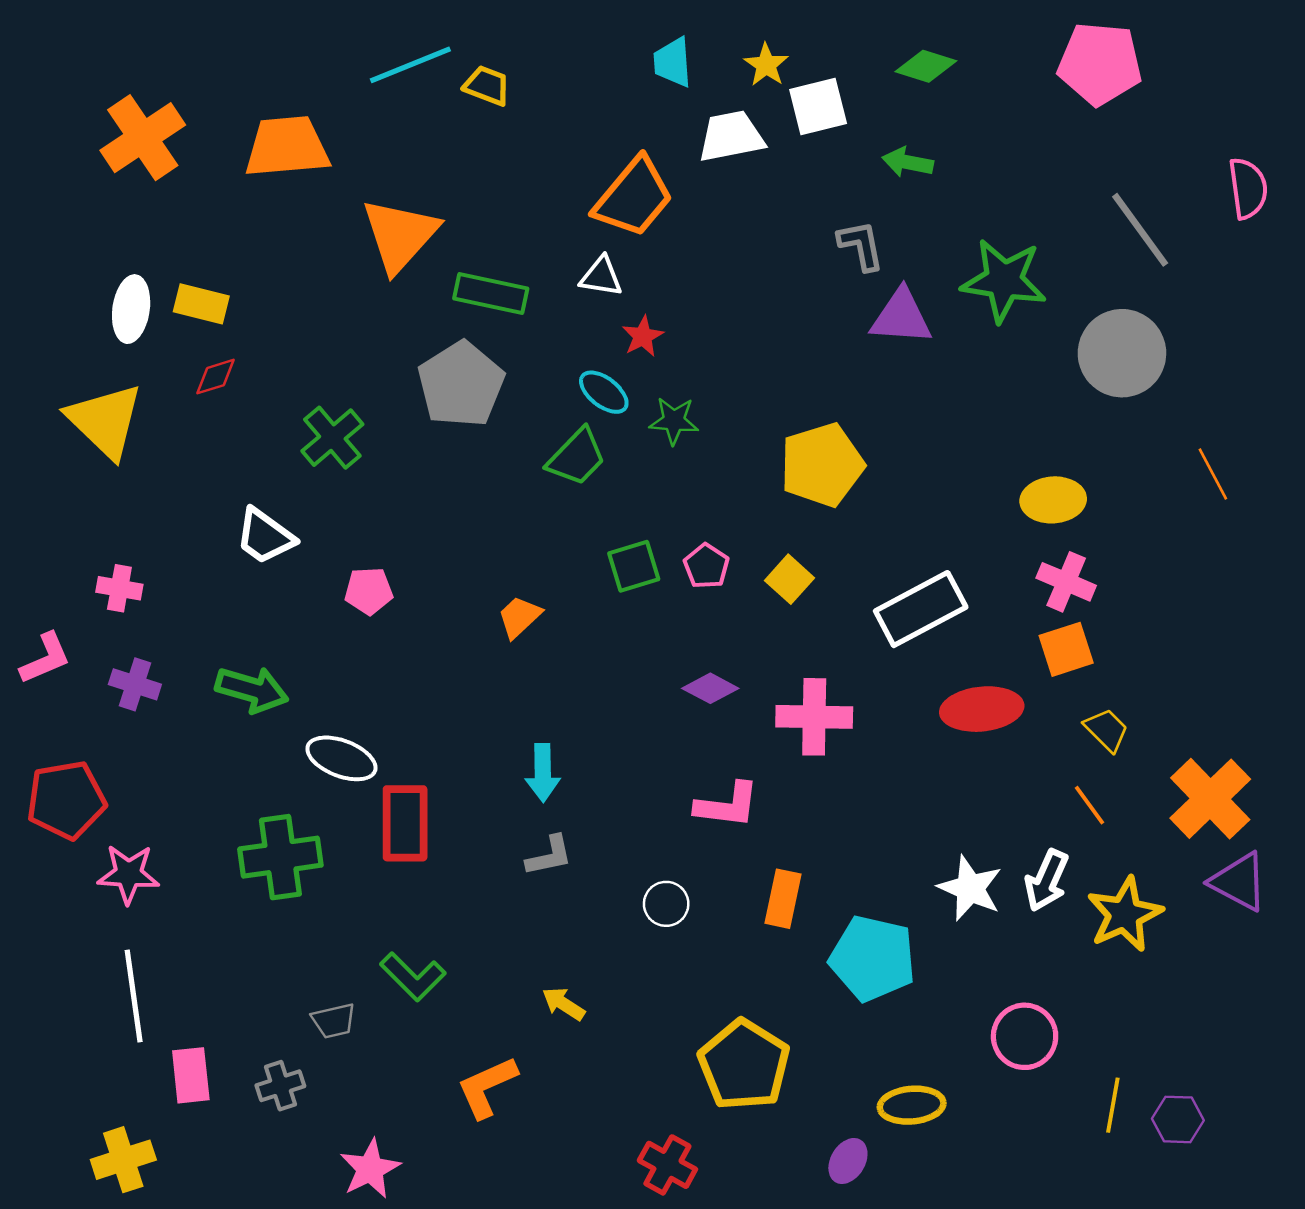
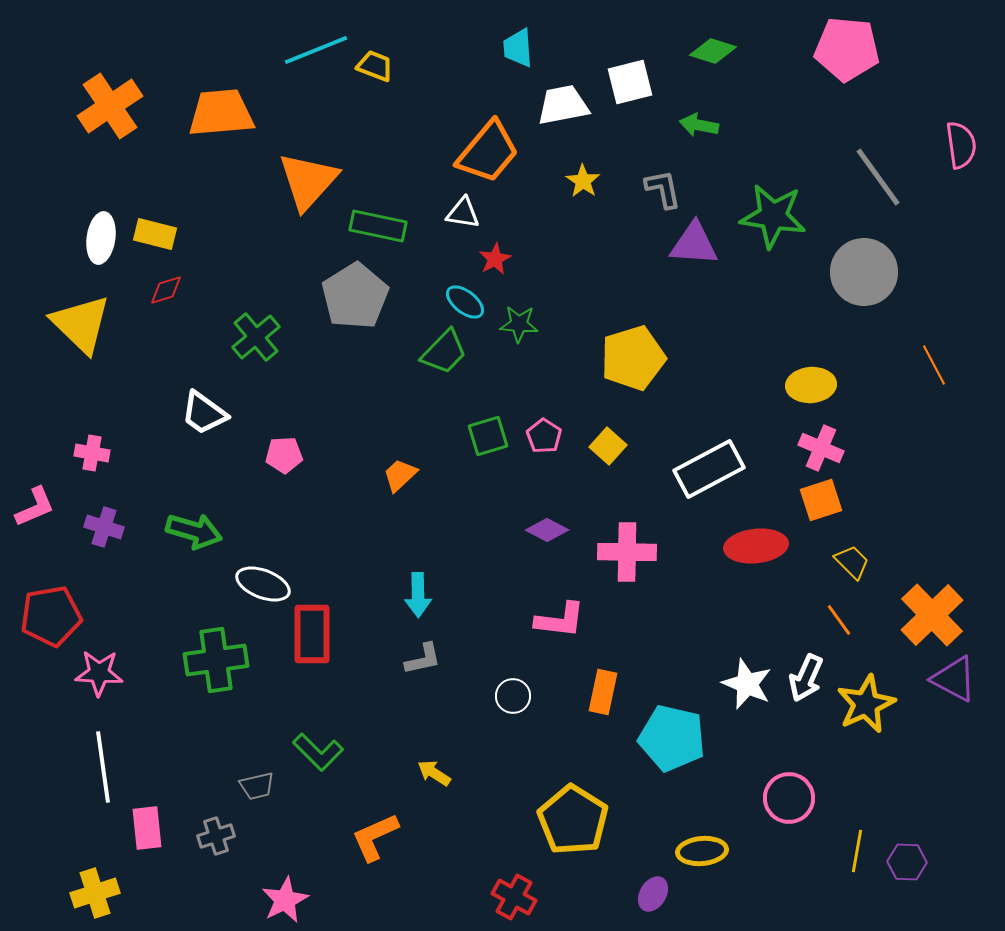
yellow star: (766, 65) -> (583, 181), moved

